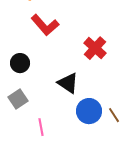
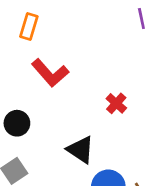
red cross: (95, 48) -> (116, 103), size x0.7

